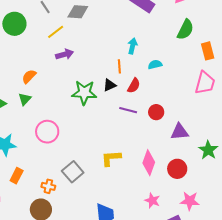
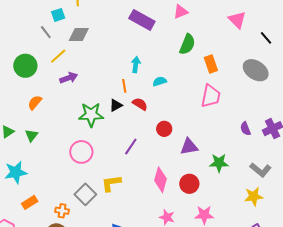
green circle: (14, 24) -> (25, 66), moved
red semicircle: (134, 86) -> (140, 104), turned -84
green triangle: (25, 99) -> (31, 135), moved
purple line: (128, 110) -> (131, 146), moved, turned -66
pink circle: (47, 132) -> (81, 152), moved
green star: (208, 150) -> (219, 163), turned -30
yellow L-shape: (111, 158) -> (111, 183), moved
orange rectangle: (17, 176) -> (30, 202), turned 35

